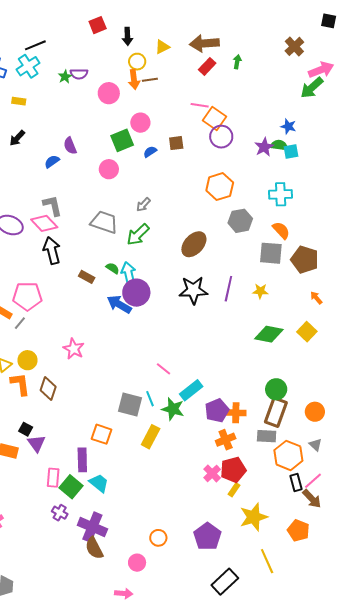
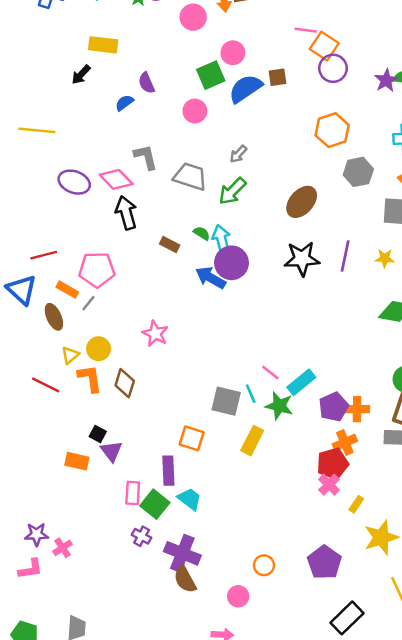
yellow rectangle: (19, 101) -> (103, 45), moved, size x1.6
blue semicircle: (150, 152) -> (245, 89), size x2.0
gray L-shape: (52, 206) -> (146, 157), moved
pink line: (163, 369) -> (270, 373), moved
red pentagon: (233, 470) -> (333, 464), moved

